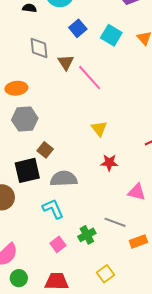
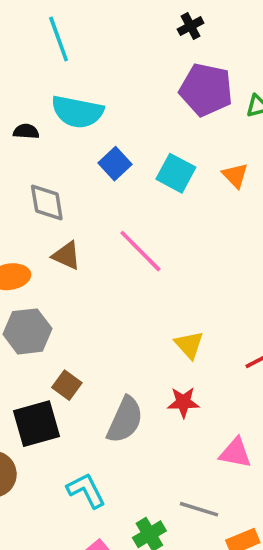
brown triangle: (66, 62) -> (66, 255), moved, turned -30
yellow triangle: (99, 129) -> (189, 345), moved
gray semicircle: (64, 179) -> (125, 420), moved, turned 120

